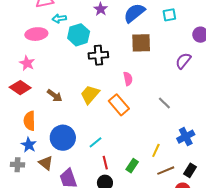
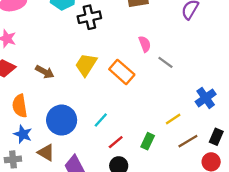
pink semicircle: (128, 79) -> (145, 44), moved
gray line: (164, 103) -> (165, 62), moved
yellow line: (156, 150) -> (173, 119), turned 40
red line: (105, 163) -> (116, 142), turned 72

